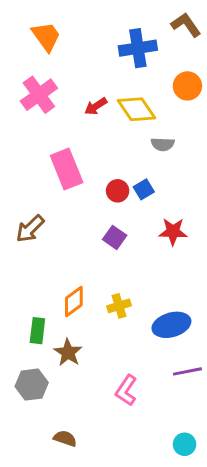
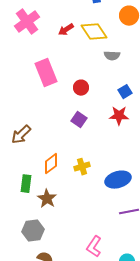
blue square: (144, 189) -> (125, 92), moved
brown arrow: (30, 229) -> (21, 135), moved
gray hexagon: (32, 385) -> (33, 231), moved
pink L-shape: (126, 390) -> (94, 247), moved

